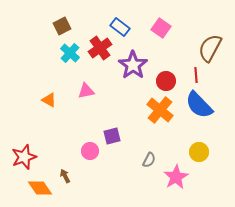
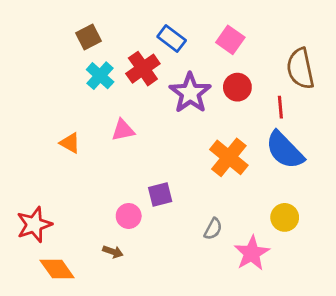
brown semicircle: (210, 48) -> (300, 69), turned -40
red circle: (166, 81) -> (237, 87), moved
brown arrow: (65, 176) -> (113, 252), moved, turned 136

